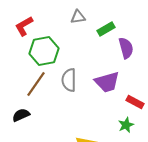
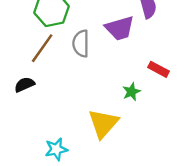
purple trapezoid: (107, 82) -> (120, 28), moved
green star: (126, 125) -> (131, 92), moved

